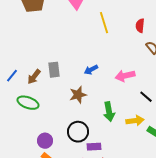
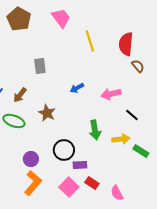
red semicircle: (140, 26) -> (126, 44), size x1.6
gray rectangle: (54, 70) -> (40, 66), moved
brown star: (78, 95) -> (47, 113), moved, turned -30

